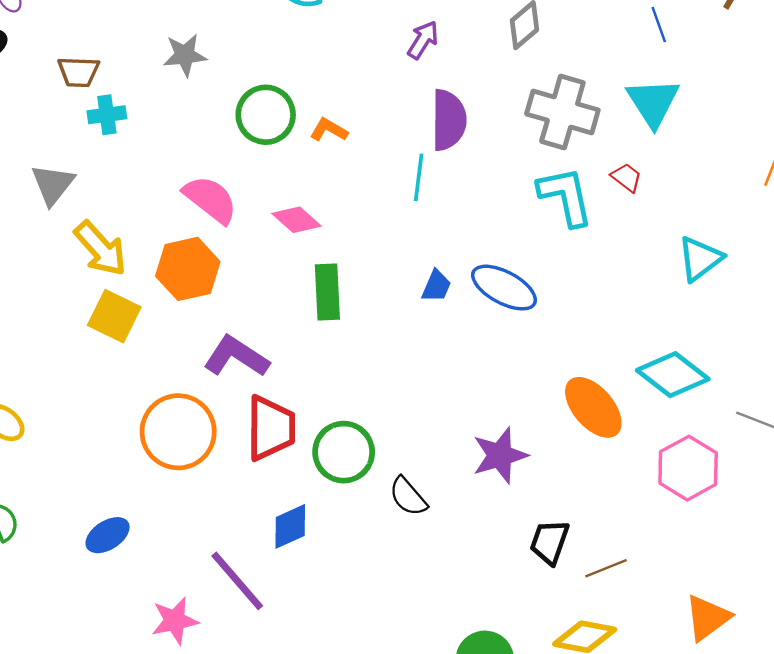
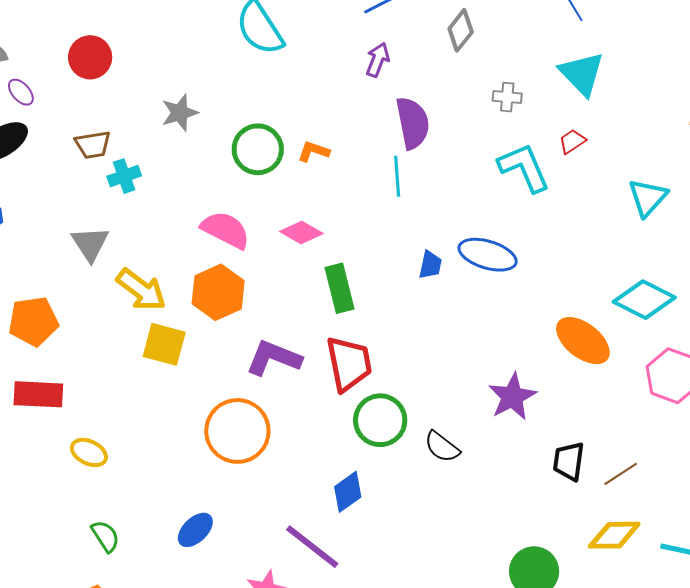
gray cross: (562, 112) -> (507, 97), size x0.5
red trapezoid: (627, 177) -> (572, 141), turned -60
red trapezoid: (271, 428) -> (349, 364), moved

